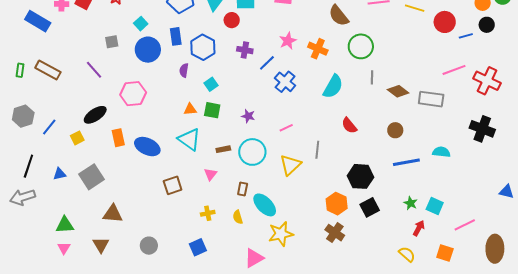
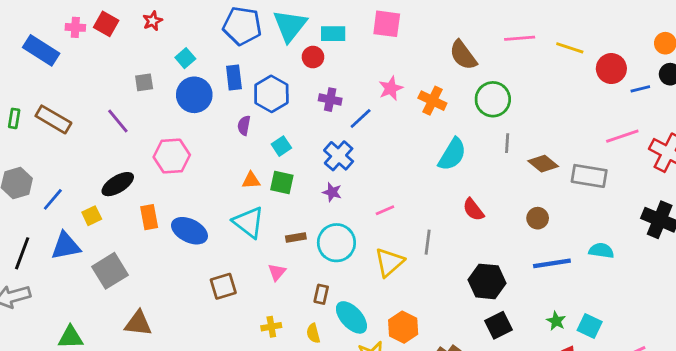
blue cross: (285, 82) -> (339, 156), moved
blue triangle: (59, 174) -> (66, 246), moved, size x1.6
orange hexagon: (337, 204) -> (403, 327), moved

